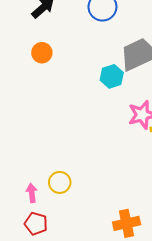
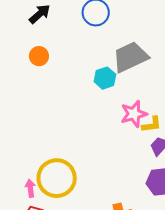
yellow circle: (60, 182) -> (57, 178), size x1.8

